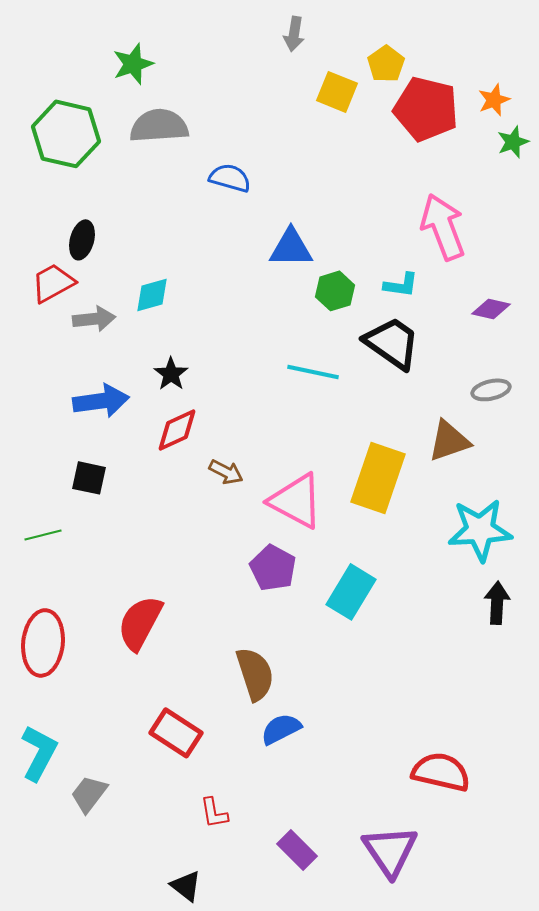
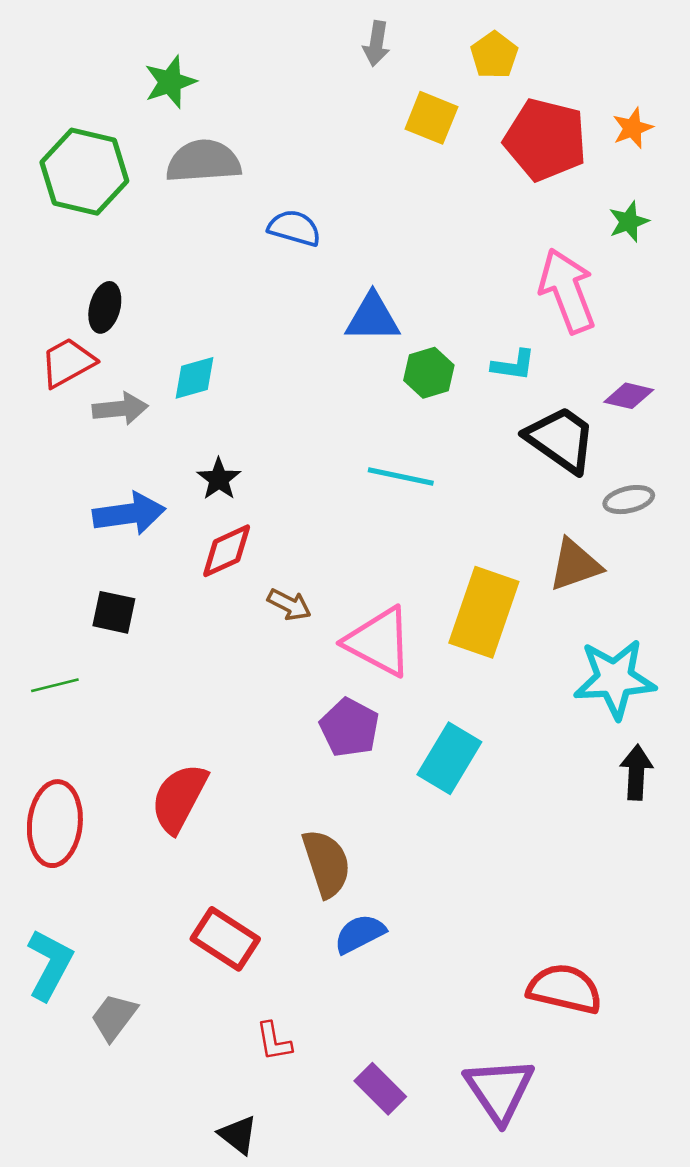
yellow pentagon: (386, 64) -> (494, 55), moved
green star: (513, 142) -> (629, 222), moved
black trapezoid: (392, 343) -> (561, 439), moved

